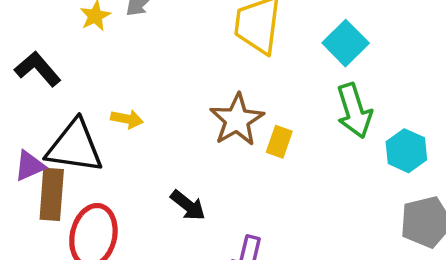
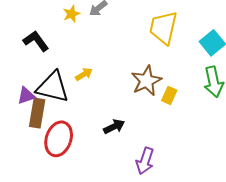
yellow arrow: (127, 119) -> (84, 74), turned -48
black arrow: (188, 205) -> (114, 127), turned -70

